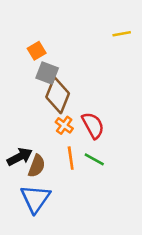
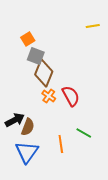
orange line: (71, 158) -> (61, 144), moved
green line: (94, 159) -> (84, 133), moved

